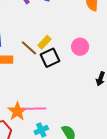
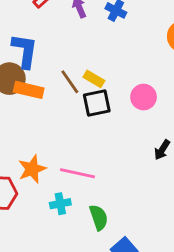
yellow rectangle: (44, 42) -> (94, 79), turned 64
pink line: (34, 109) -> (78, 173), moved

